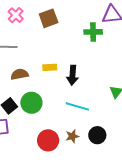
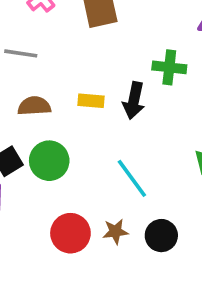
green cross: (93, 32) -> (169, 67), moved
black arrow: (72, 75) -> (134, 100), moved
cyan line: (77, 106) -> (132, 178), turned 30

